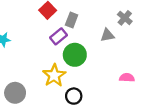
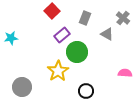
gray rectangle: (72, 20) -> (85, 18), moved
gray triangle: (107, 35) -> (107, 34), turned 40
black circle: (74, 96) -> (86, 91), moved

